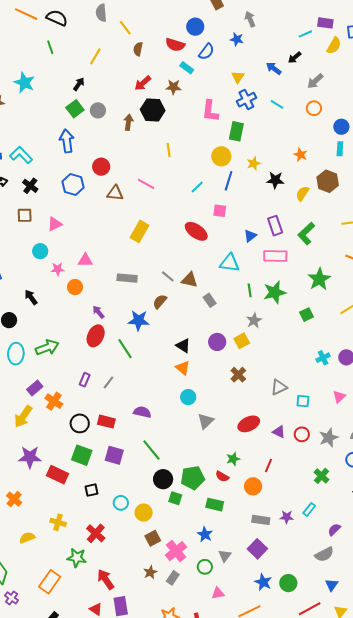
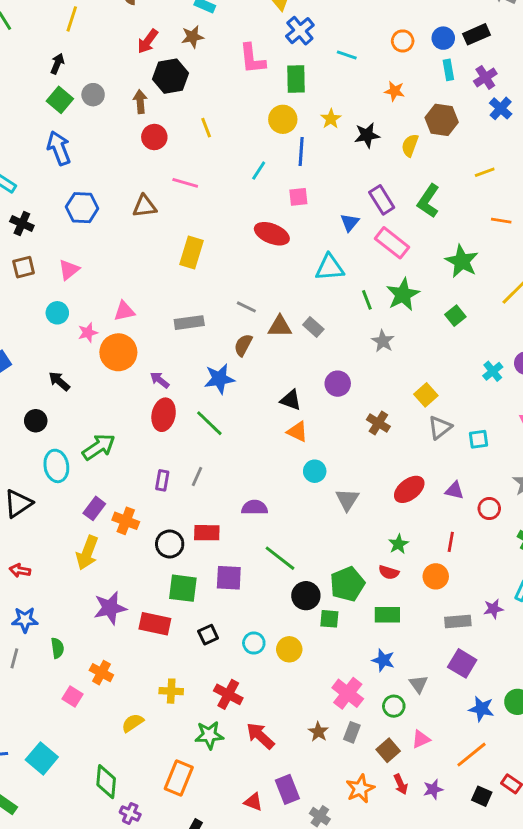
cyan line: (277, 104) -> (347, 55), moved
orange circle: (314, 108) -> (403, 41), moved
red circle: (101, 167) -> (154, 137), moved
pink rectangle: (275, 256) -> (392, 243), turned 50
brown triangle: (190, 280) -> (280, 326), moved
orange circle: (75, 287) -> (118, 352), size x1.6
yellow square: (242, 341) -> (426, 395), moved
red circle: (302, 434) -> (489, 509), moved
brown square: (153, 538) -> (388, 750), moved
red arrow: (106, 579) -> (260, 736), moved

